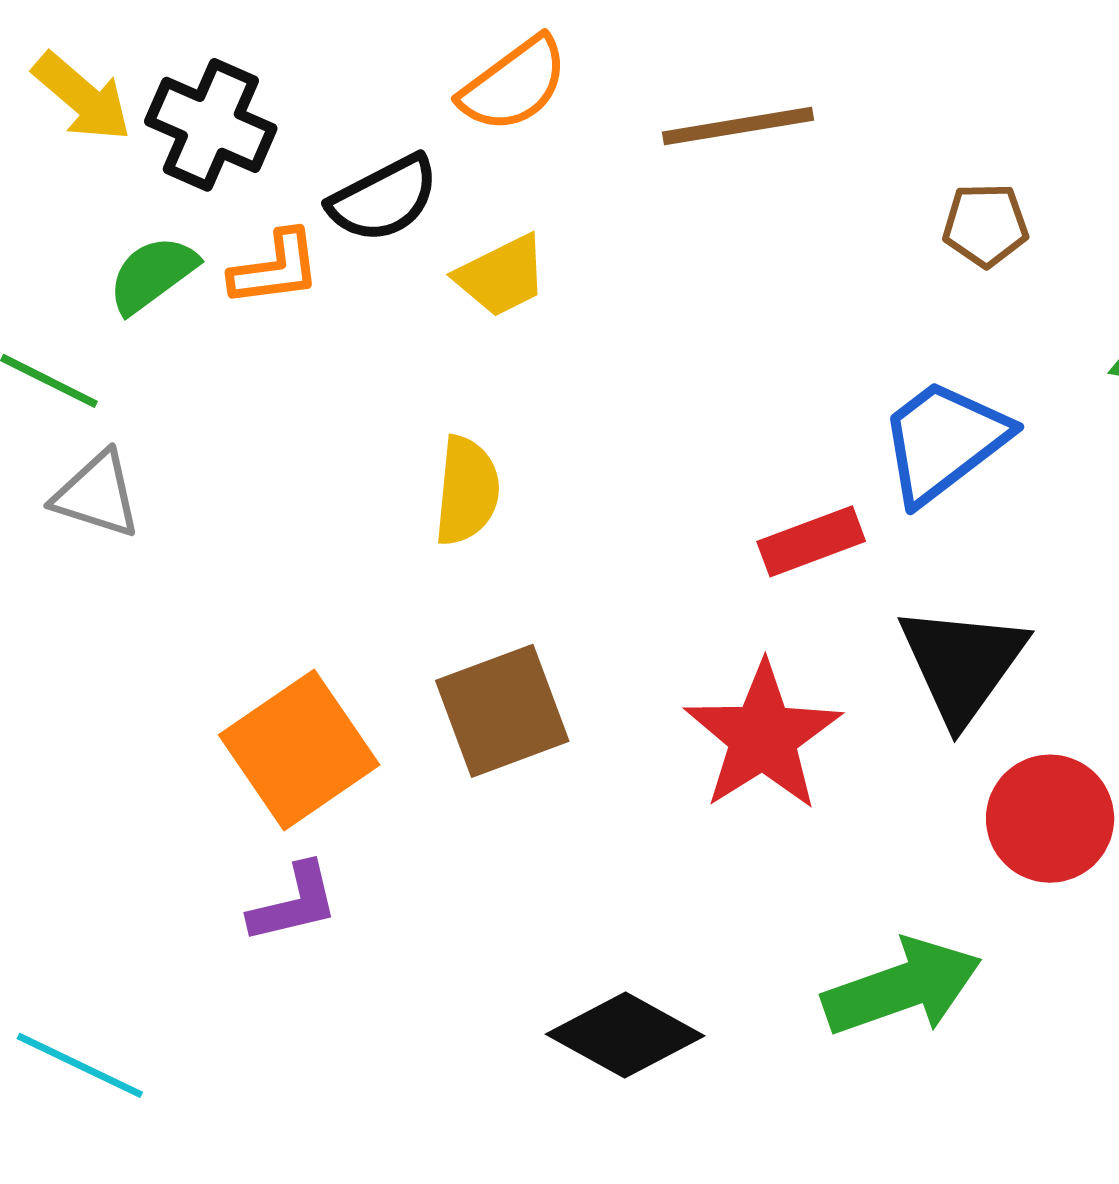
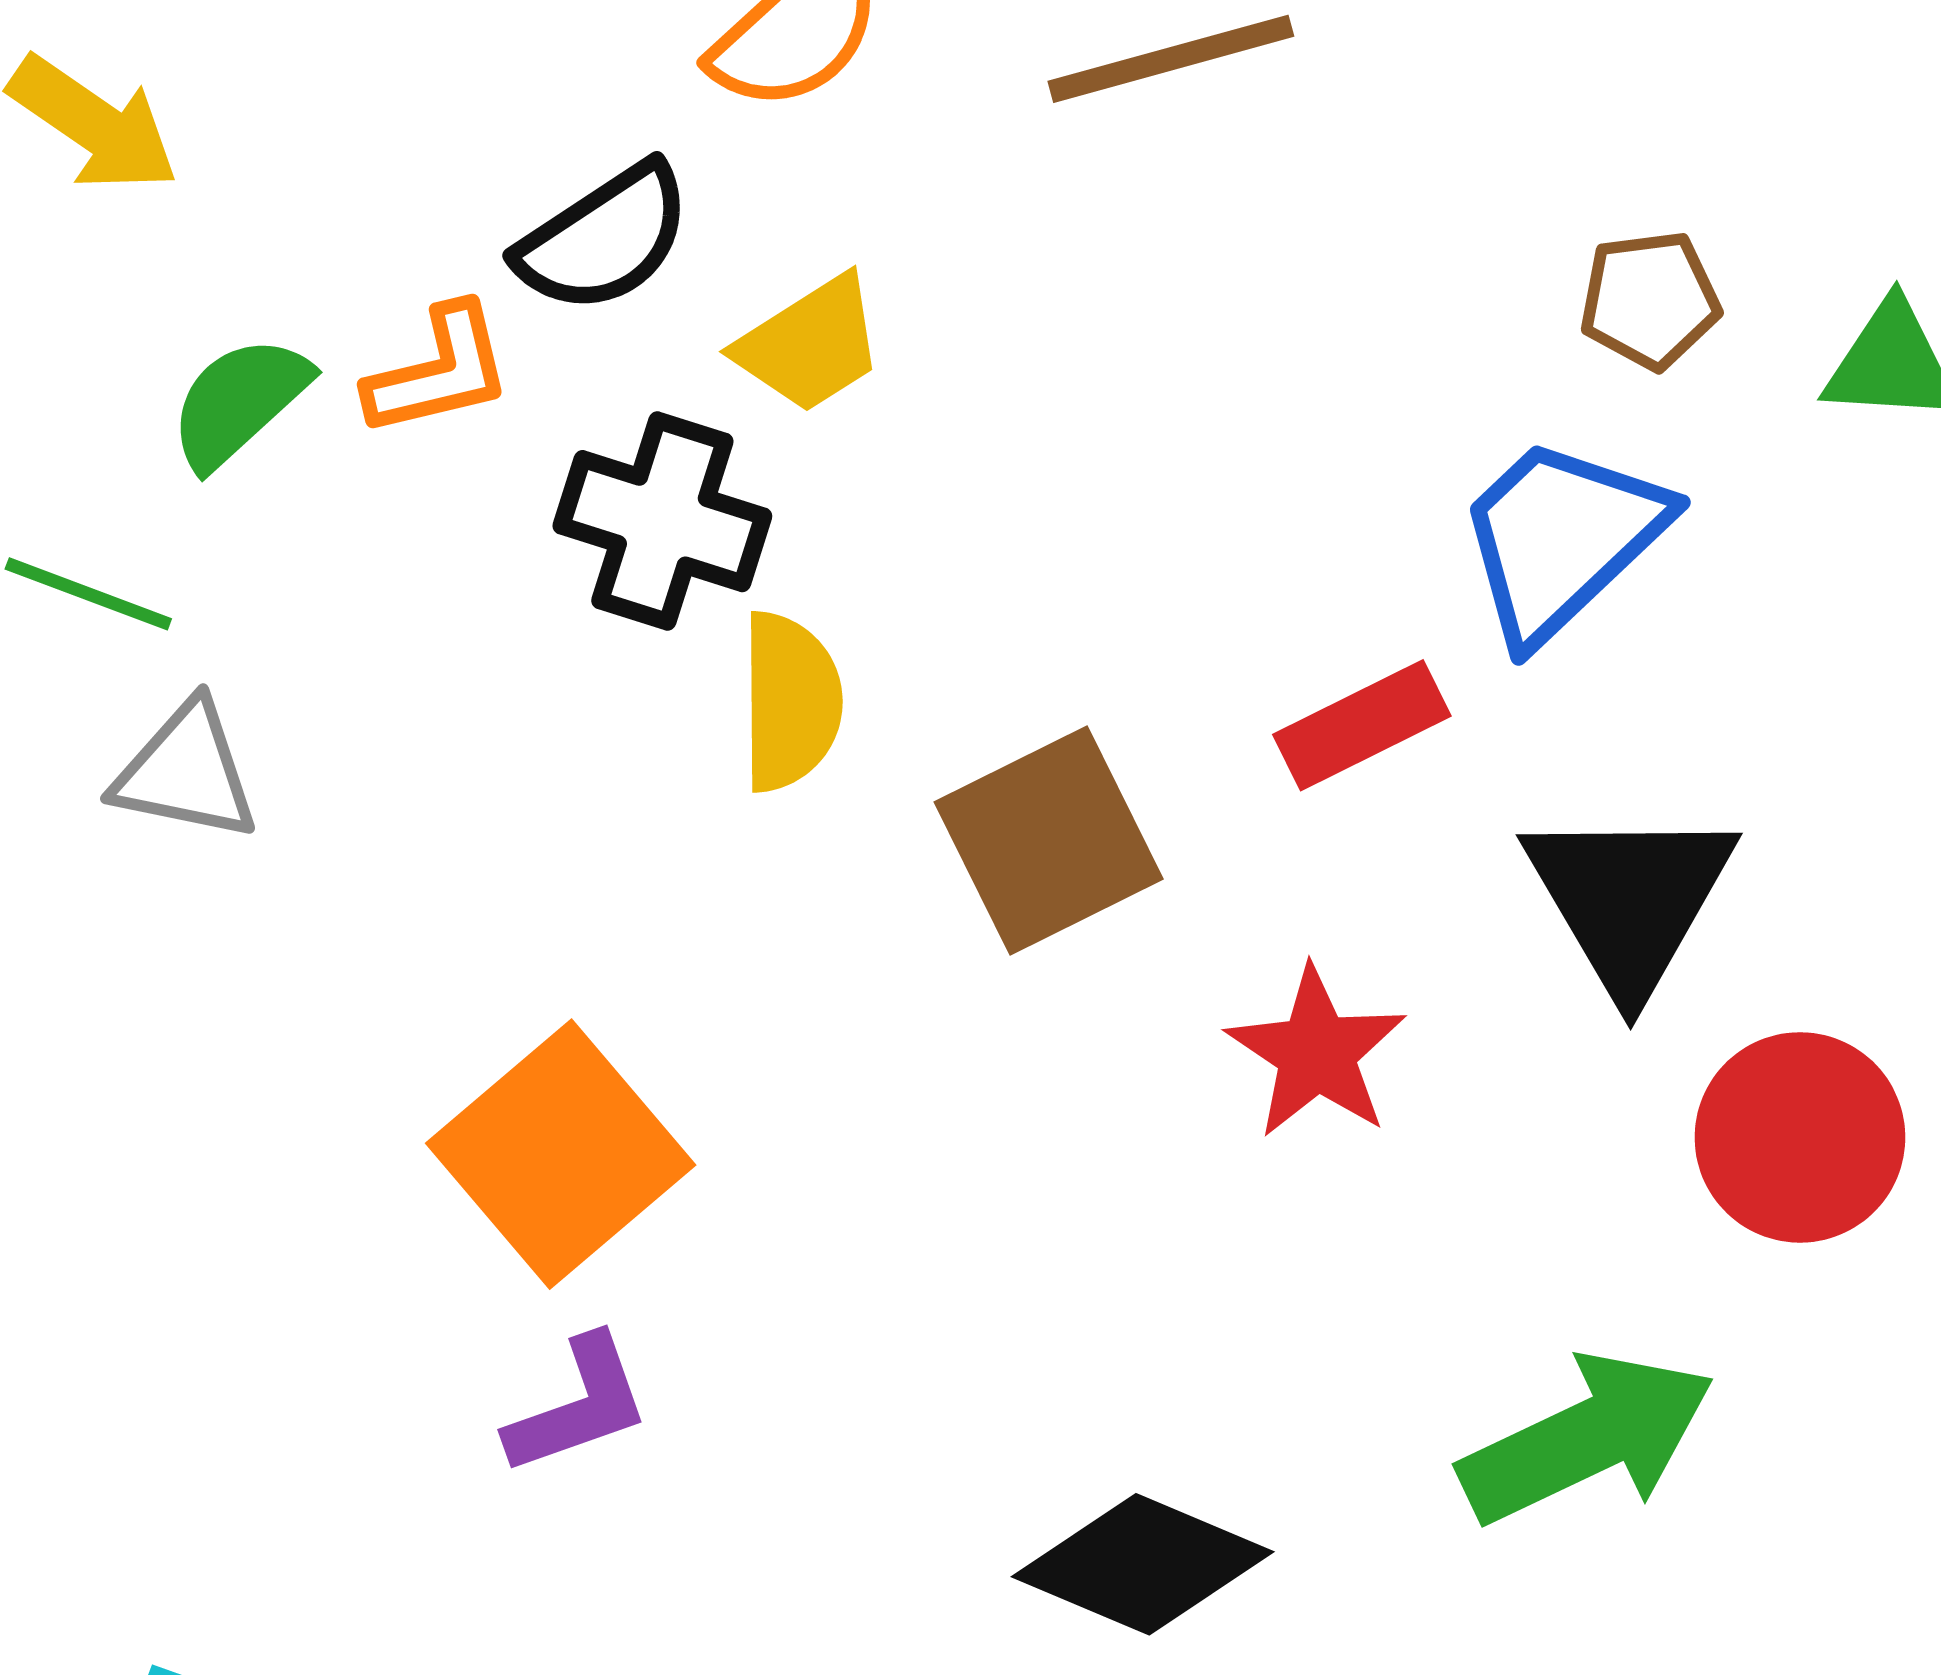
black cross: (211, 125) -> (662, 521), moved
brown pentagon: (986, 225) -> (1650, 300), moved
brown square: (502, 711) -> (1049, 840), moved
red star: (763, 737) -> (1317, 1053), size x0.7

